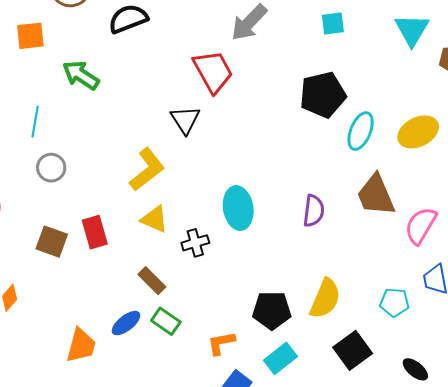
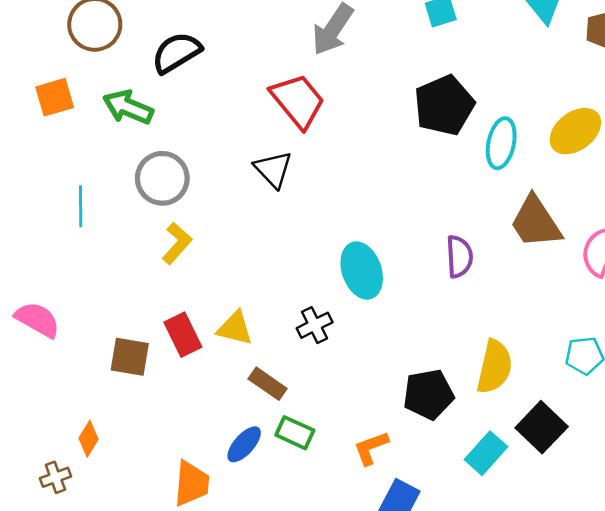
green arrow: (81, 75) -> (128, 107), moved
gray circle: (51, 168) -> (162, 178), moved, size x1.4
yellow L-shape: (147, 169) -> (177, 243), moved, size x0.7
yellow triangle: (154, 219) -> (235, 328), moved
cyan rectangle: (280, 358) -> (486, 453), moved

